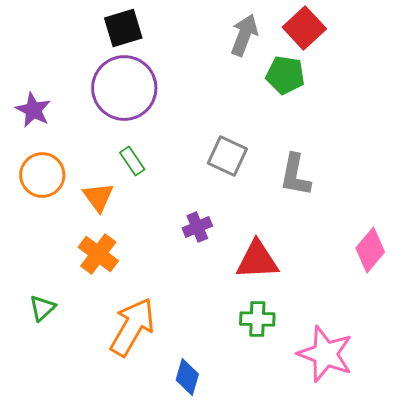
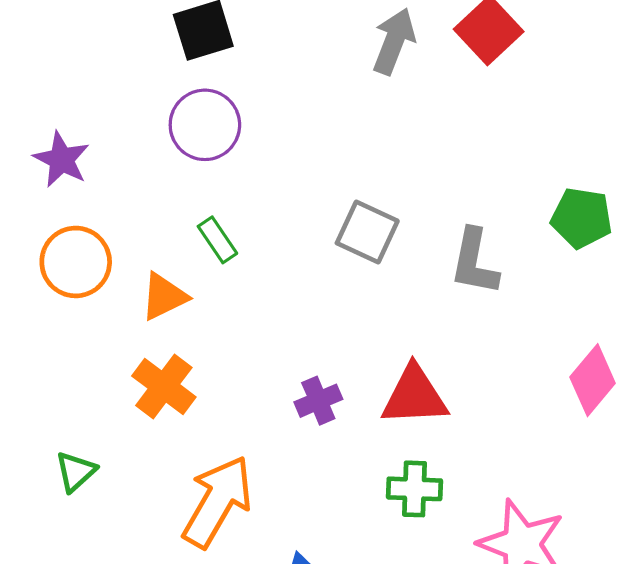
green pentagon: (285, 75) -> (582, 218), moved
purple circle: (124, 88) -> (205, 125), size x0.7
orange triangle: (98, 197) -> (164, 297), turned 40
purple cross: (197, 227) -> (318, 401), moved

